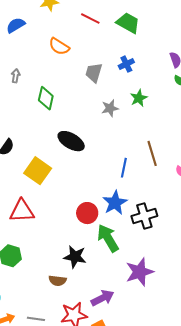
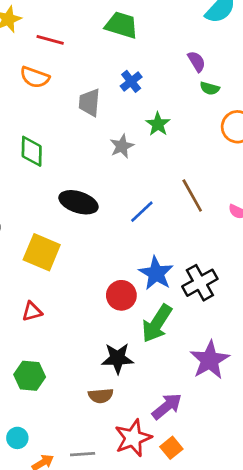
red line: (90, 19) -> (50, 40), moved
blue line: (124, 168) -> (142, 212), moved, turned 48
red triangle: (22, 211) -> (32, 311), size x0.6
green arrow: (108, 238) -> (157, 323), turned -104

